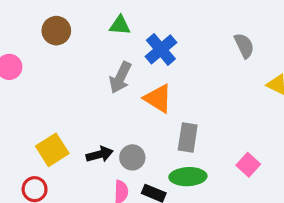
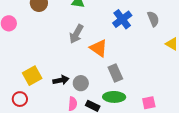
blue cross: (161, 49) -> (122, 19), moved
gray rectangle: (188, 137) -> (115, 73), turned -36
pink square: (248, 165) -> (149, 103), moved, turned 32

